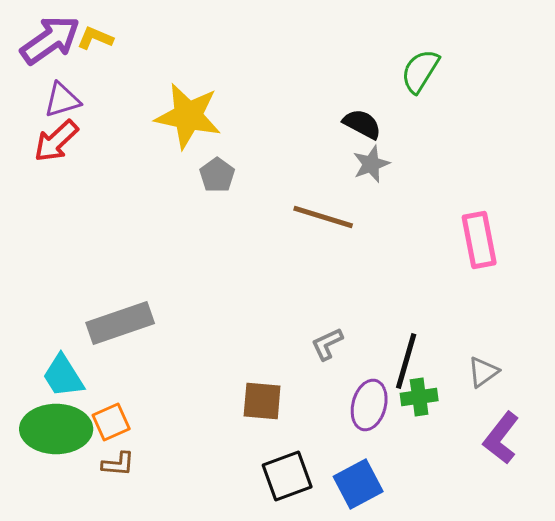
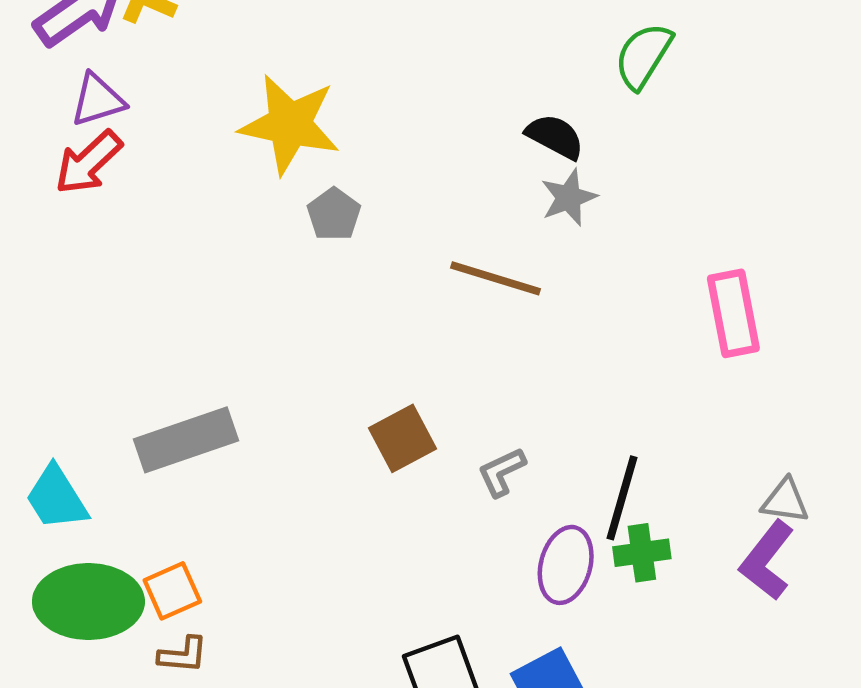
gray triangle: (483, 372) -> (785, 501), moved, turned 44
cyan trapezoid: (63, 376) -> (56, 498), moved
brown square: (262, 401) -> (402, 438), moved, turned -33
purple L-shape: (501, 438) -> (767, 560), moved

